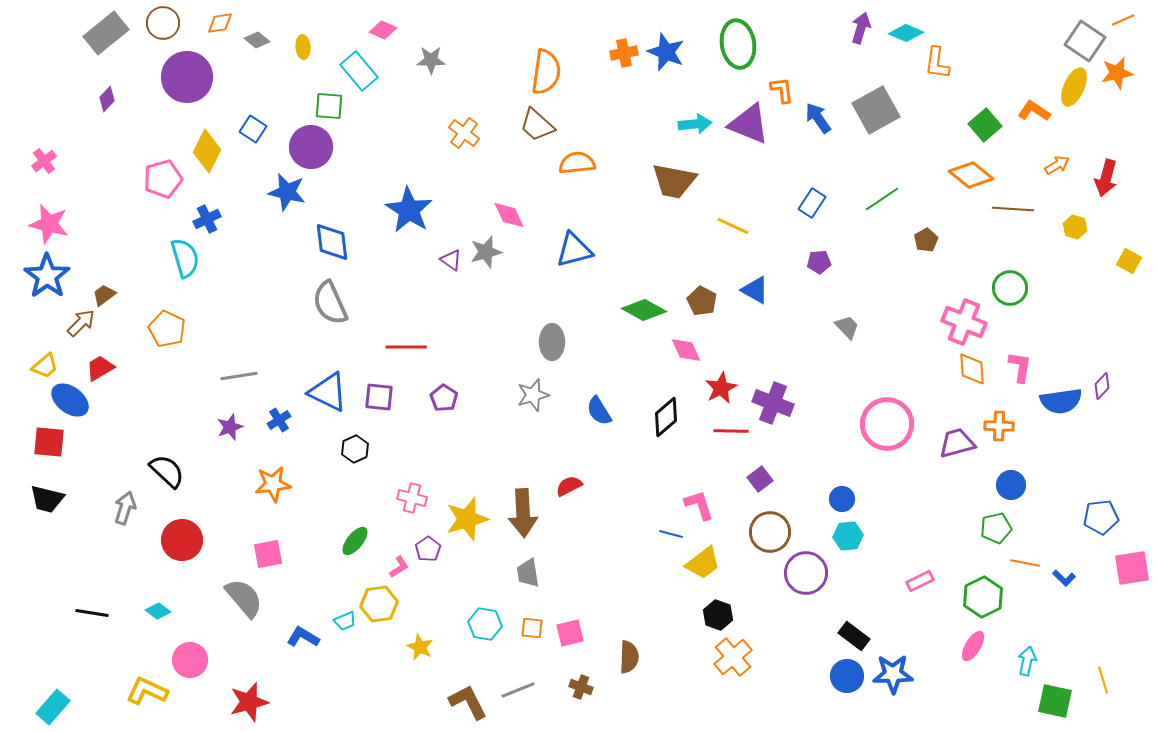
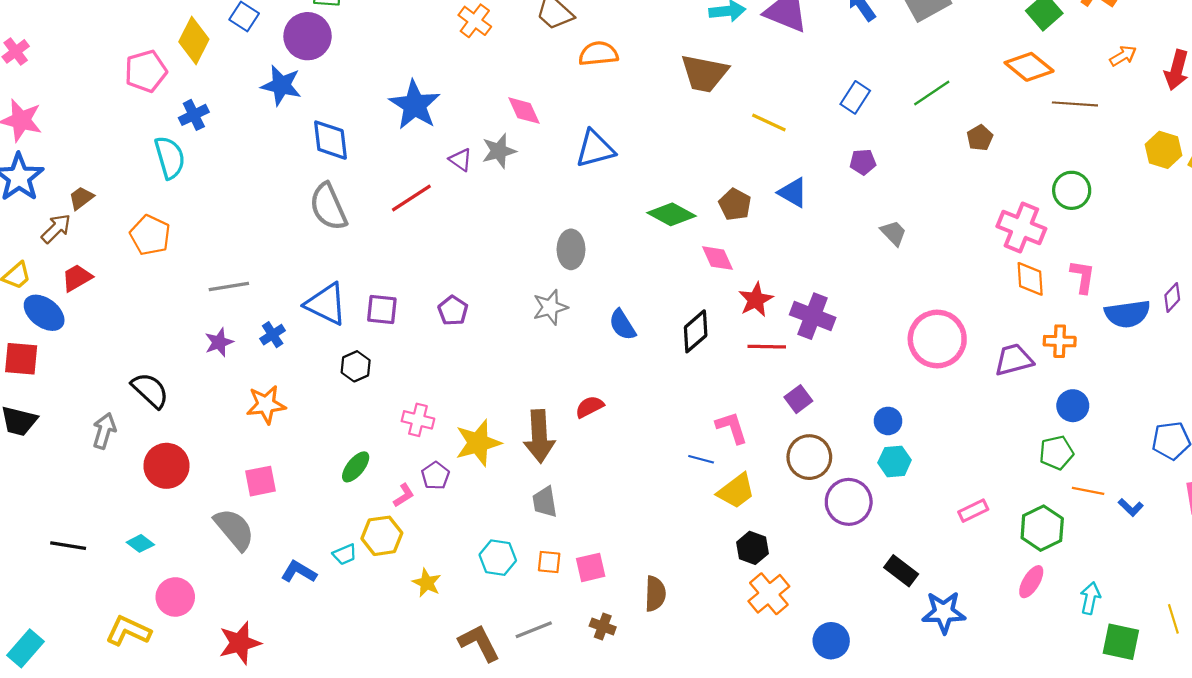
yellow hexagon: (1075, 227) -> (1164, 150), moved, size x1.4
red line: (406, 347) -> (411, 198), moved, turned -33
blue circle: (847, 676) -> (831, 641), moved

